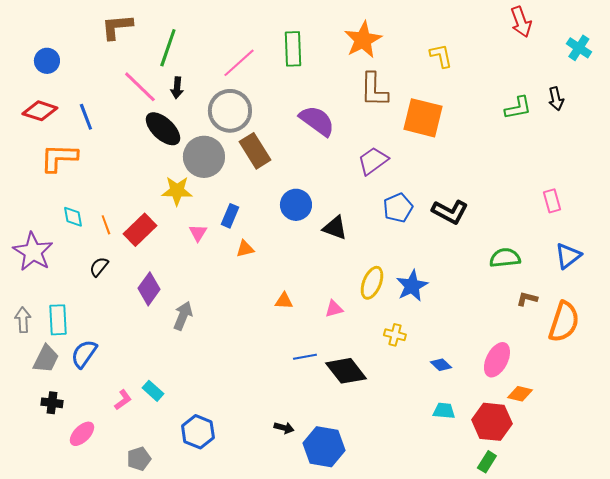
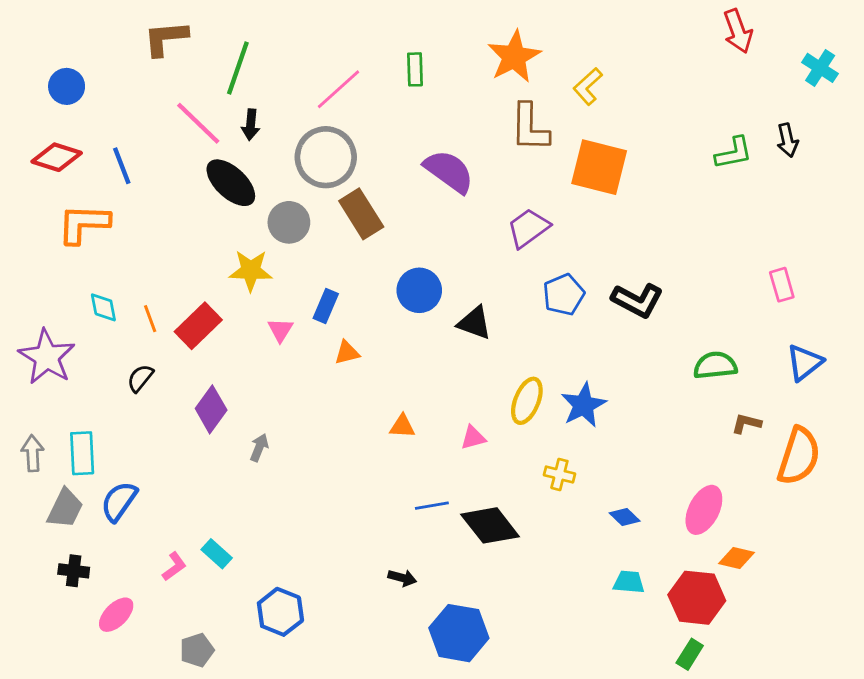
green rectangle: (293, 49) -> (415, 69), size x0.7
yellow L-shape: (441, 56) -> (588, 86), moved, turned -120
gray circle: (204, 157) -> (289, 222), size x0.7
gray arrow: (183, 316) -> (259, 448), size x0.7
black arrow: (284, 428) -> (402, 578), moved

